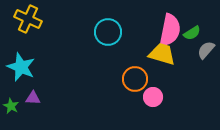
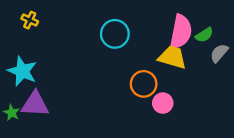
yellow cross: (28, 19) -> (30, 20), size x0.6
purple triangle: (33, 98) -> (35, 104), size x1.8

